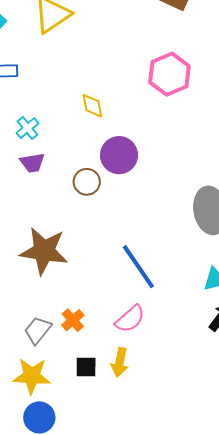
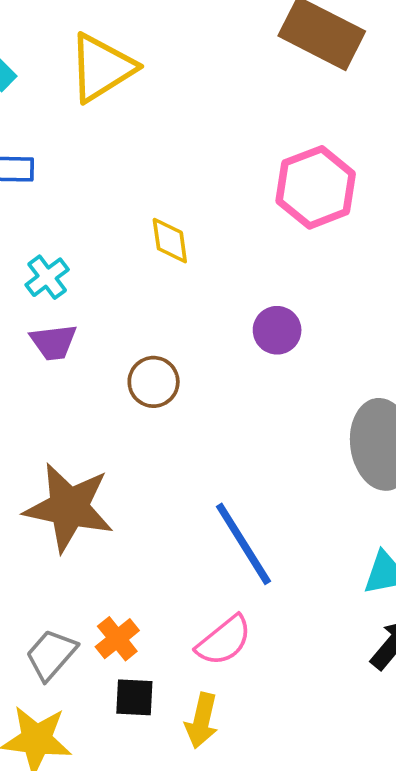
purple circle: (119, 155) -> (277, 330), moved, size x0.7
black square: (86, 367) -> (134, 697), moved

